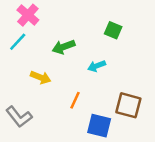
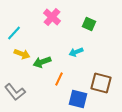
pink cross: (28, 15) -> (52, 17), moved
green arrow: (64, 47) -> (42, 62), moved
yellow arrow: (41, 77) -> (22, 54), moved

